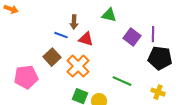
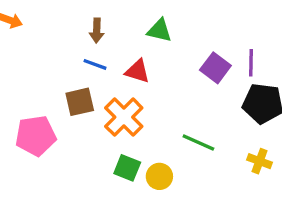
green triangle: (109, 15) -> (159, 31), moved
brown arrow: (74, 22) -> (97, 31), moved
brown square: (52, 57) -> (80, 102), turned 30

